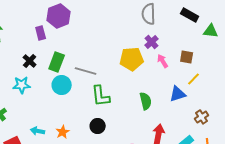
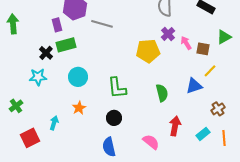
green triangle: (211, 31) -> (224, 37), moved, turned -35
pink arrow: (163, 61) -> (186, 43), moved
green rectangle: (57, 62) -> (66, 45), moved, turned 54
gray line: (86, 71) -> (102, 24), moved
cyan arrow: (38, 131) -> (54, 123), turned 96
orange star: (63, 132) -> (79, 108), moved

